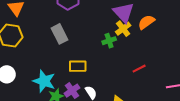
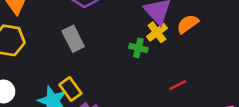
green cross: (109, 41) -> (138, 48), turned 32
yellow rectangle: (78, 66) -> (70, 89), moved, turned 54

